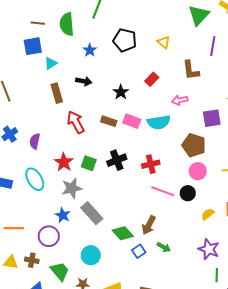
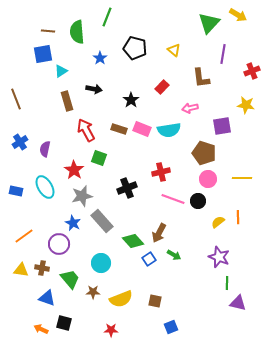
black cross: (117, 160) -> (127, 188), moved
green square: (89, 163) -> (99, 158), moved
orange line: (14, 228) -> (24, 236), turned -36

